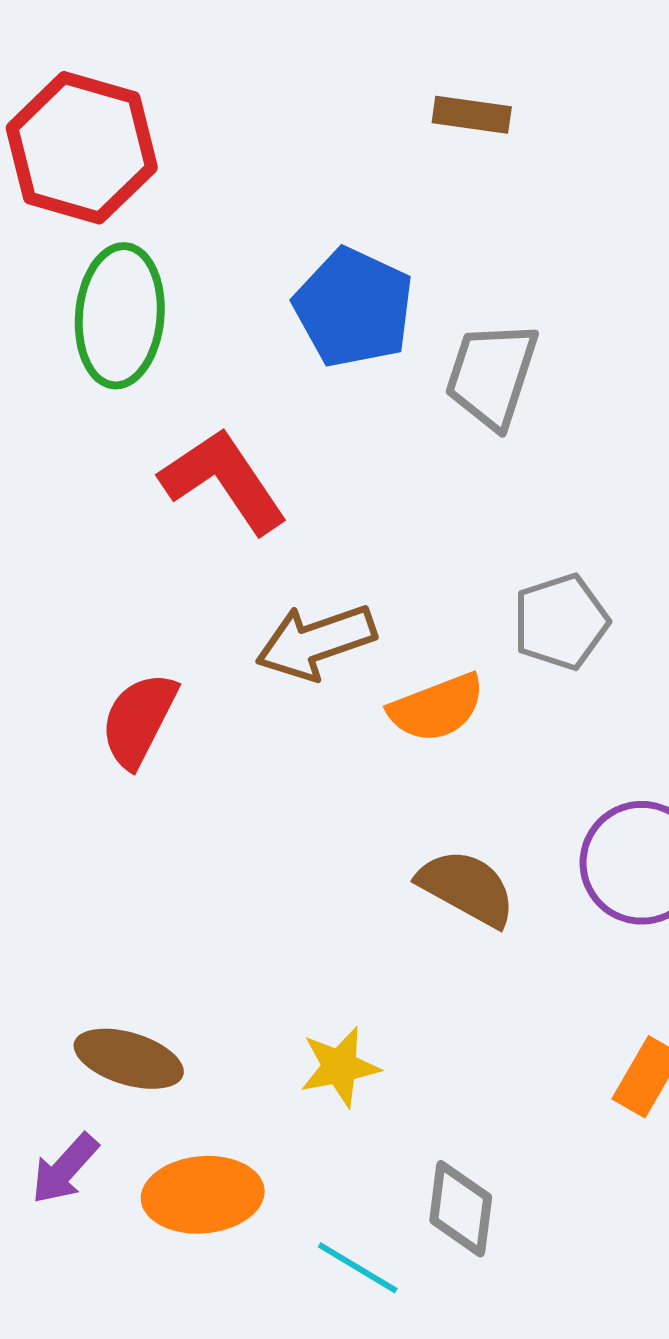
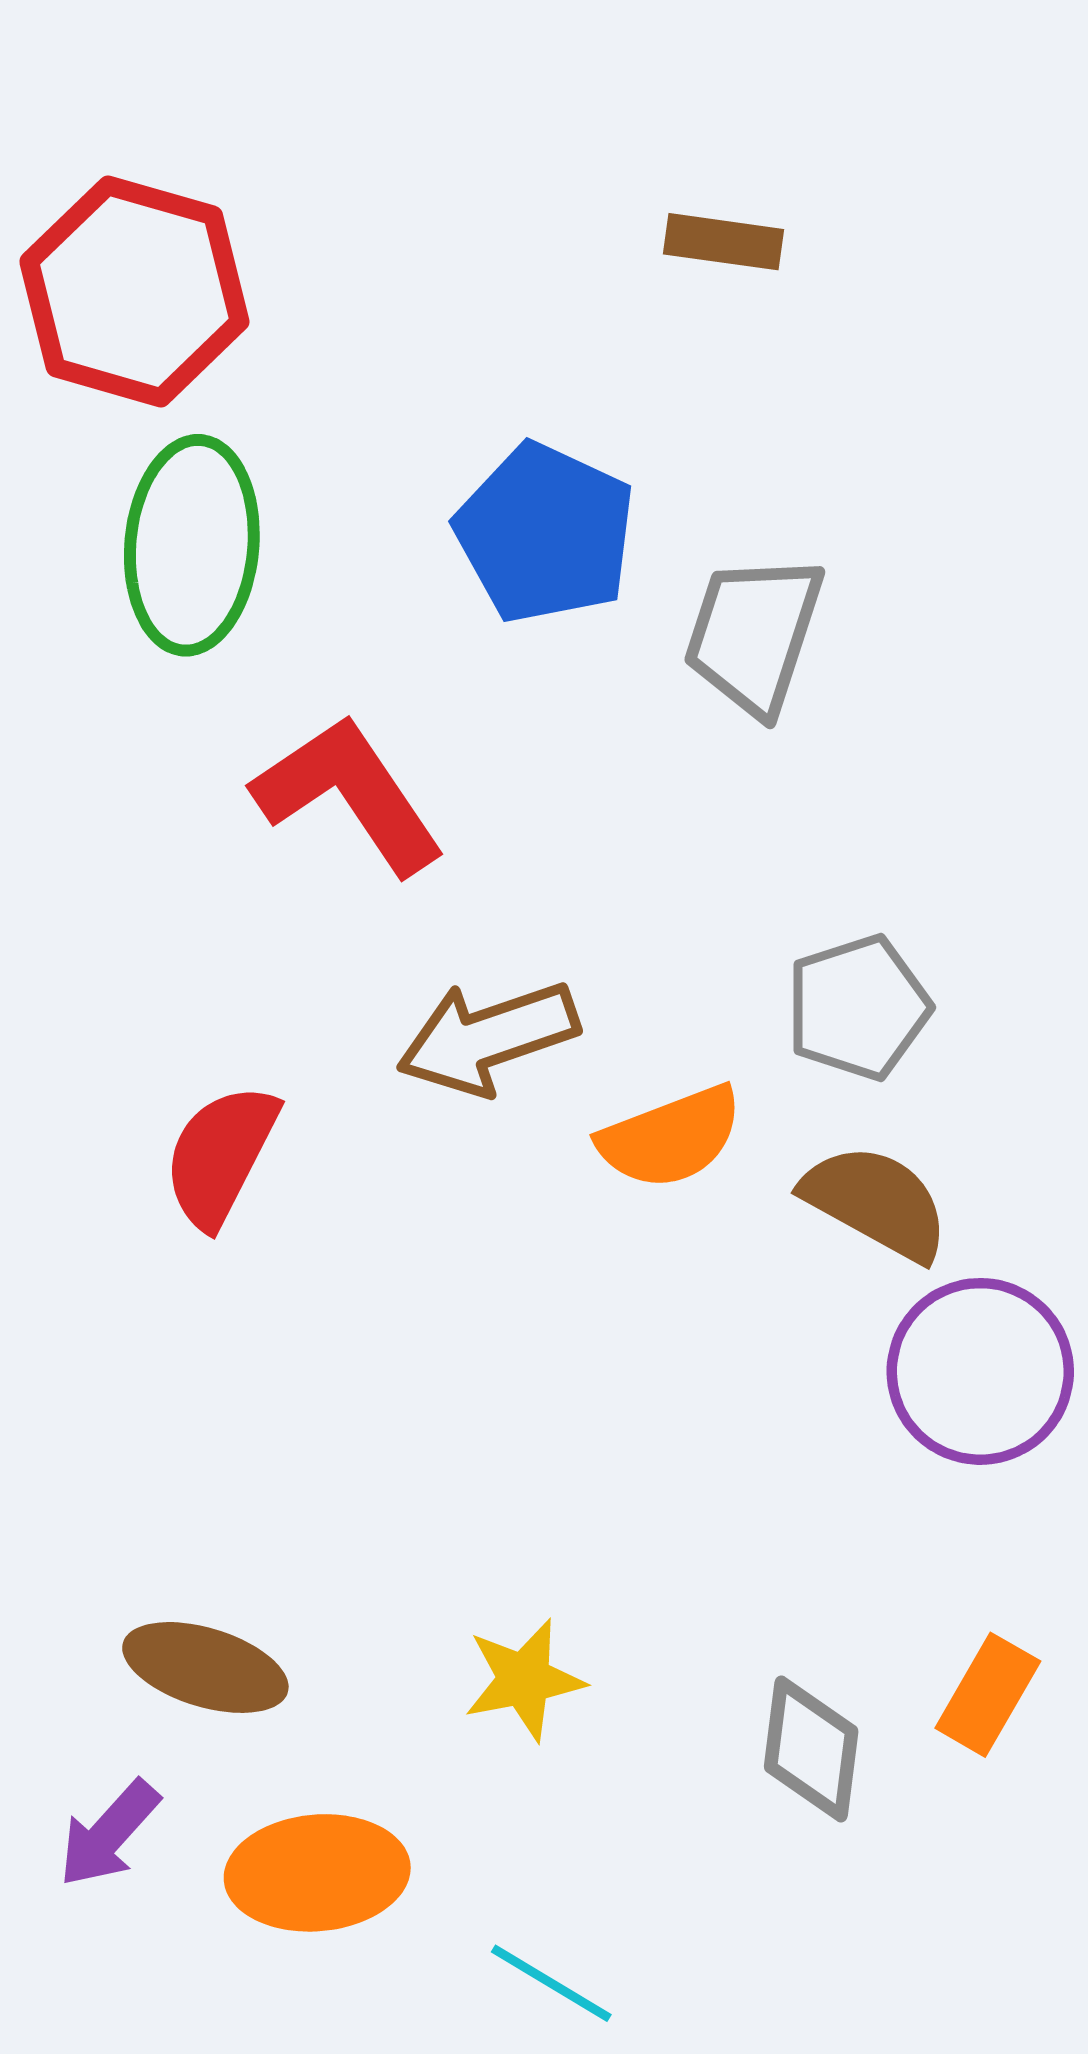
brown semicircle: (467, 888) -> (876, 1202), moved
gray diamond: (461, 1209) -> (811, 1749), moved

